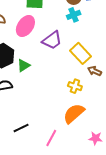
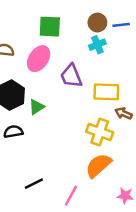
purple trapezoid: (52, 40) -> (71, 76), turned 105
yellow rectangle: (81, 53) -> (106, 92), turned -45
yellow cross: (75, 86) -> (100, 132), size x1.5

